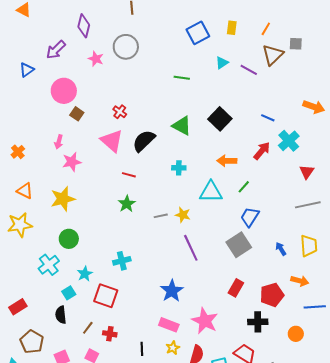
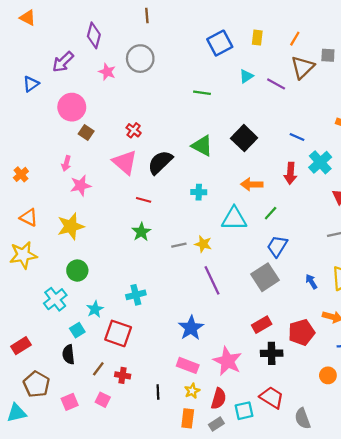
red arrow: (262, 151) -> (290, 173), turned 144
red rectangle: (236, 288) -> (262, 325), turned 30
black cross: (258, 322) -> (272, 353), moved

